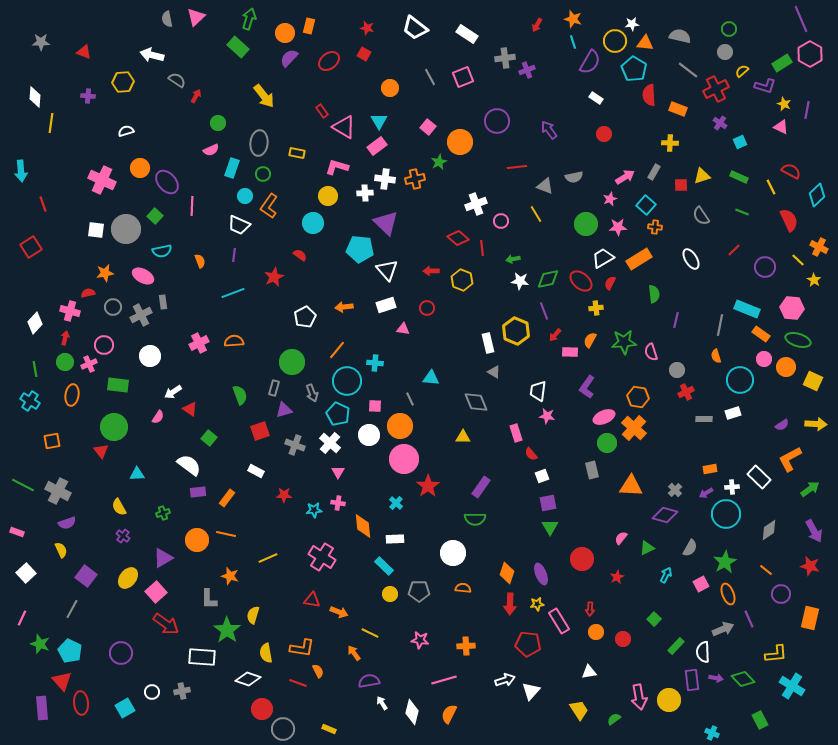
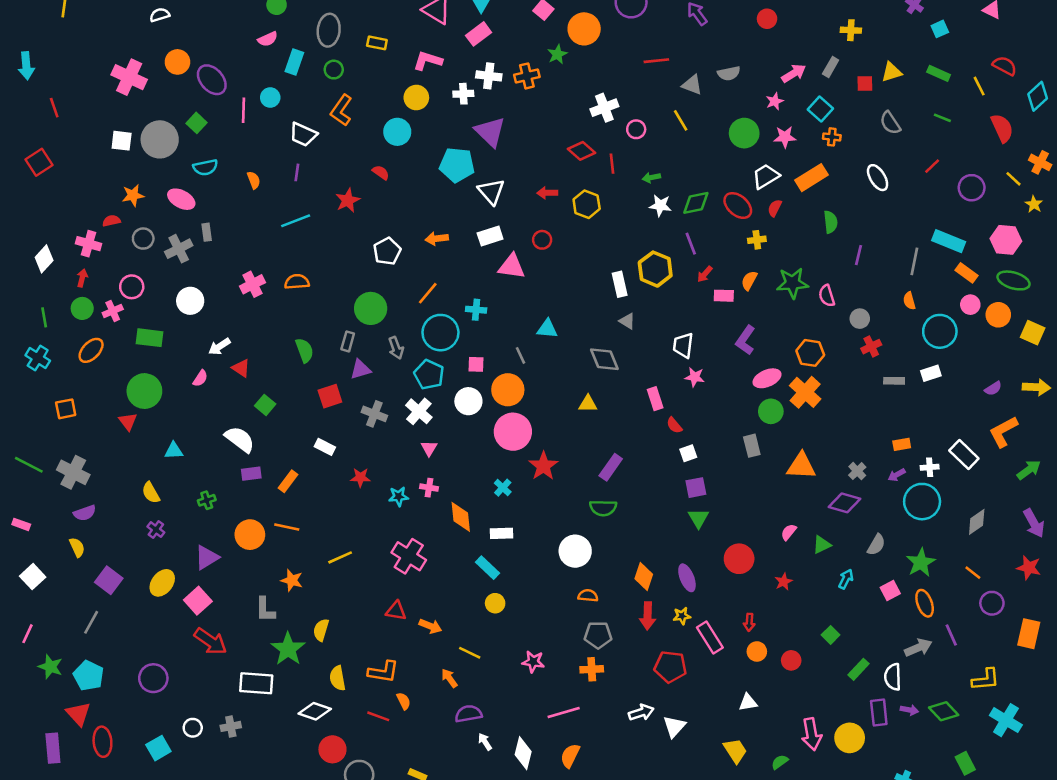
cyan circle: (245, 196) -> (270, 98), moved
pink triangle: (403, 329) -> (512, 266), size x1.6
orange ellipse: (72, 395) -> (91, 350), turned 35
gray pentagon: (419, 591) -> (598, 635), moved

